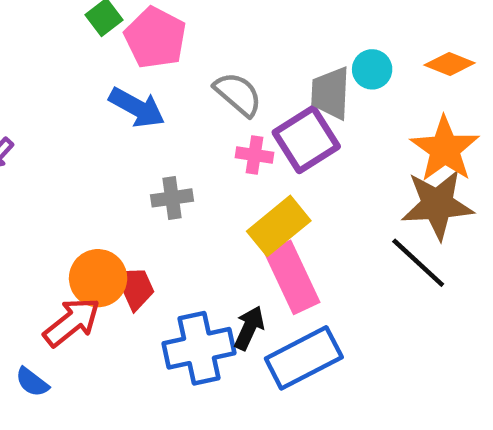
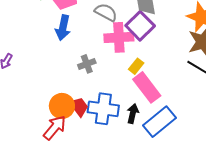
blue arrow: (137, 107) -> (63, 28), turned 85
pink cross: (255, 155) -> (119, 37), size x1.8
yellow rectangle: (279, 226) -> (136, 66), size x0.6
blue cross: (199, 348) -> (103, 109), moved, turned 32

